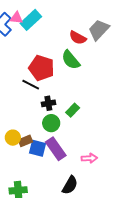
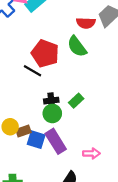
red semicircle: (78, 38) -> (86, 23), turned -30
black cross: (48, 103) -> (51, 101), moved

